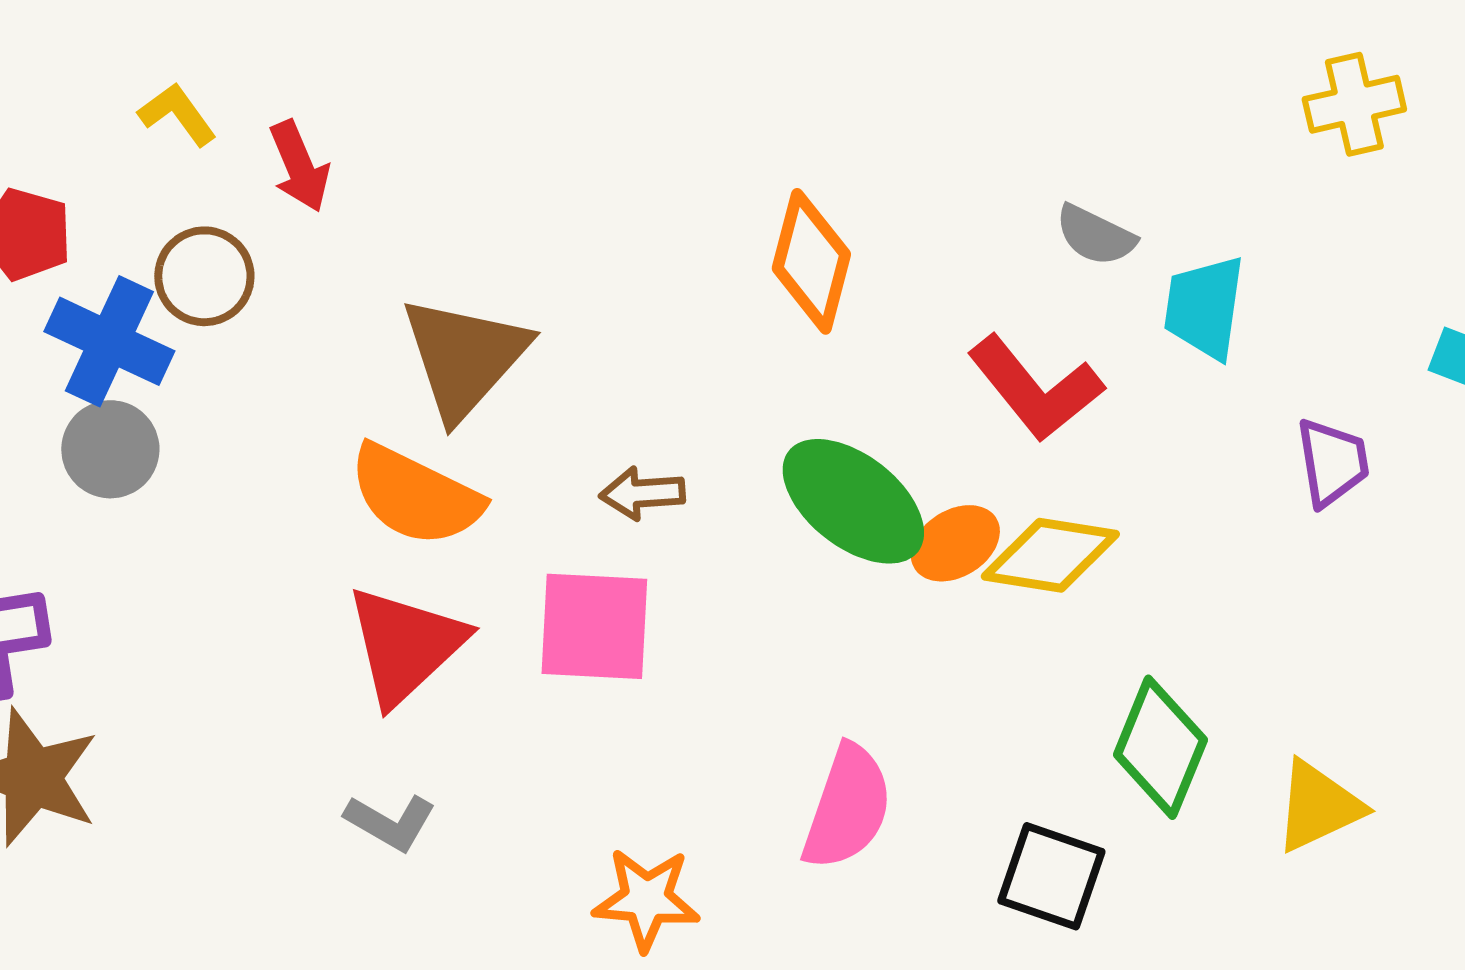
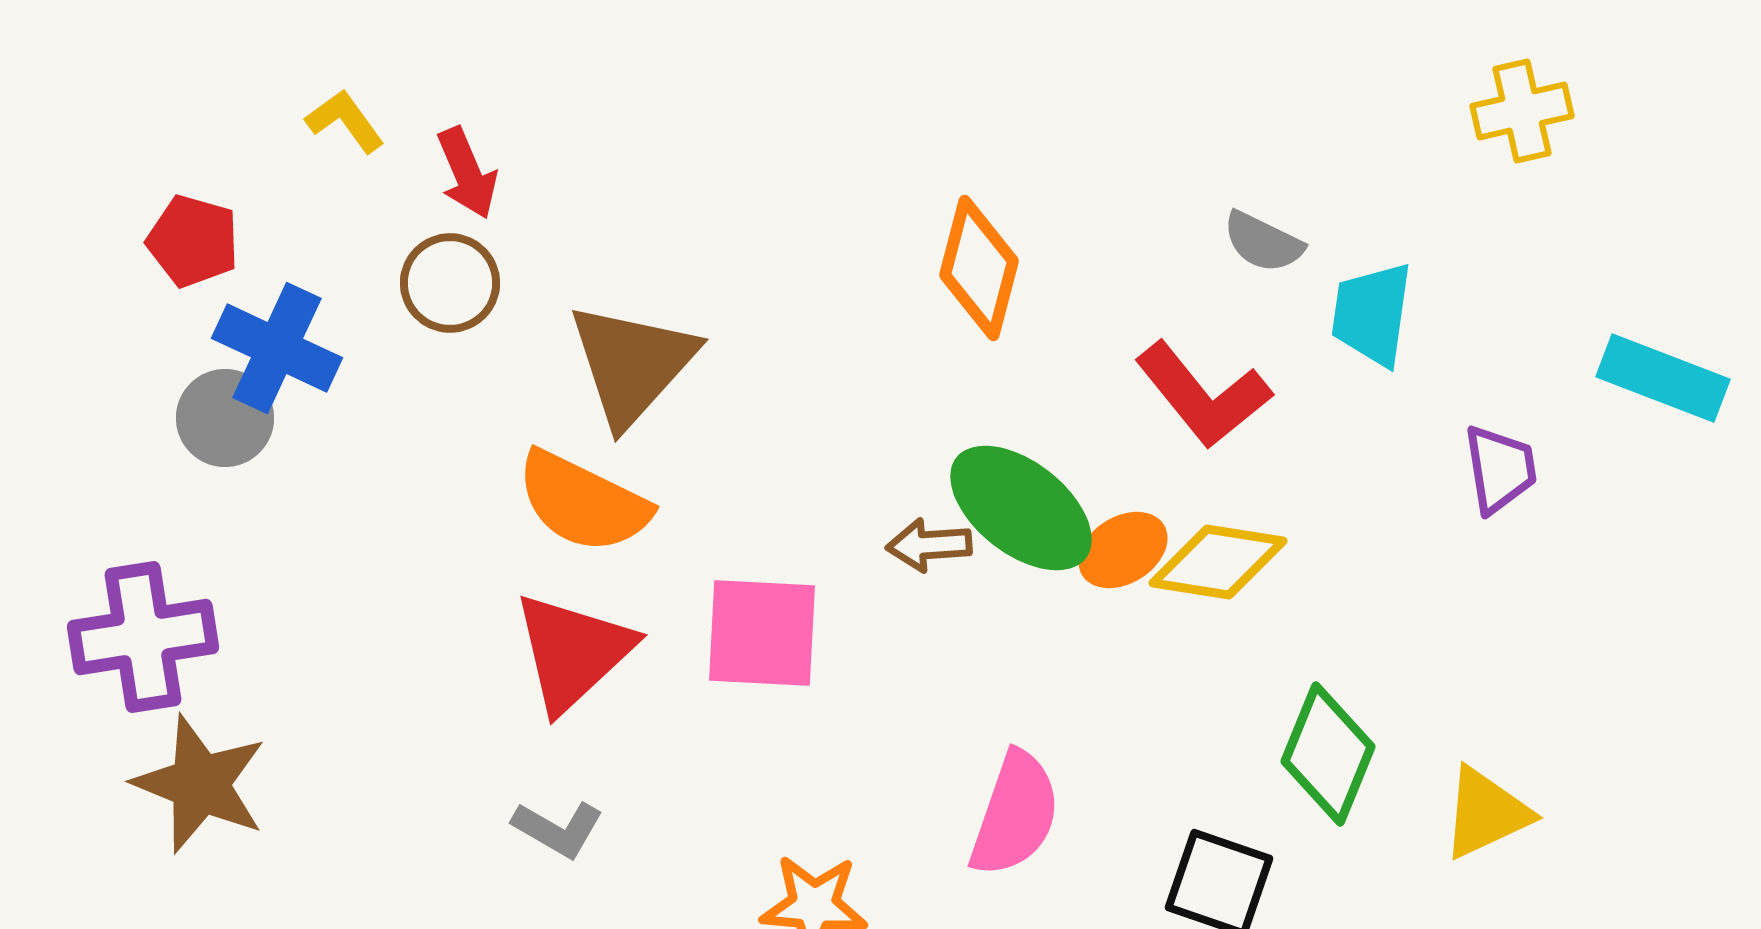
brown circle: (204, 276) -> (450, 283), moved
gray circle: (110, 449) -> (225, 418), moved
brown arrow: (642, 493) -> (929, 545), moved

